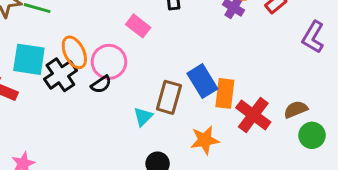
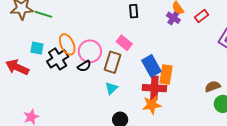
pink rectangle: (138, 26) -> (124, 43), moved
cyan square: (29, 59) -> (37, 48), size x0.6
brown rectangle: (169, 97) -> (112, 62), moved
red cross: (253, 115) -> (154, 88), moved, turned -35

